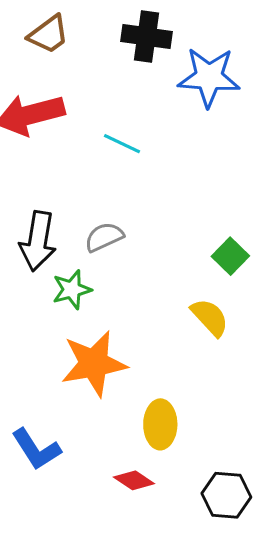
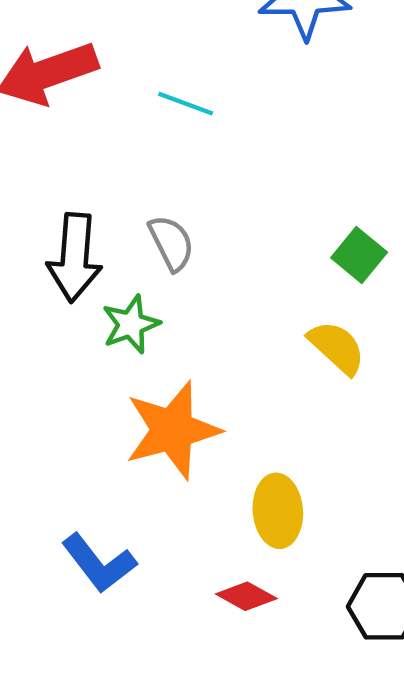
gray semicircle: (104, 237) -> (171, 243), turned 93

